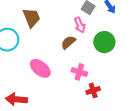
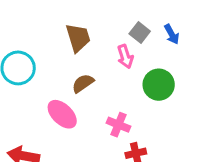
brown trapezoid: (31, 18) -> (78, 38), moved
brown semicircle: (68, 42) -> (83, 83), moved

